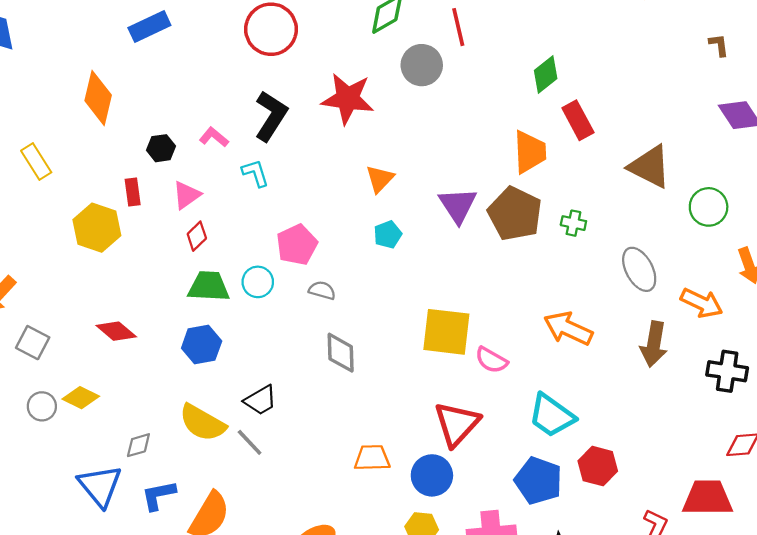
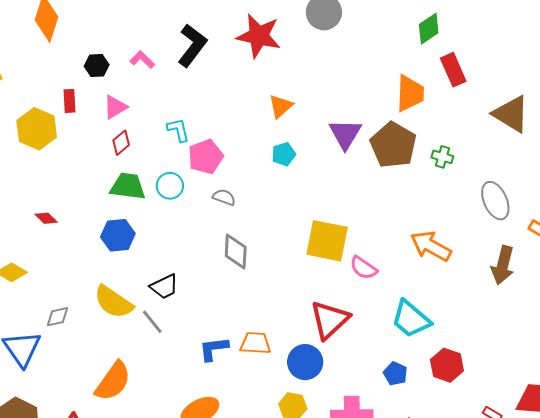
cyan L-shape: (255, 173) -> (178, 130), moved
red diamond: (116, 331) -> (46, 218), size x0.7
blue pentagon: (538, 481) -> (395, 374), size x0.6
blue L-shape: (159, 495) -> (214, 349), moved

